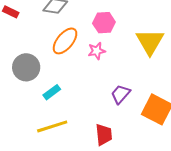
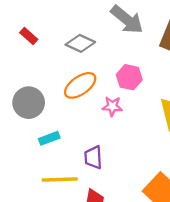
purple trapezoid: (121, 94) -> (93, 157), moved, turned -60
yellow line: (52, 126) -> (60, 180), moved

